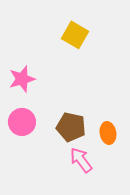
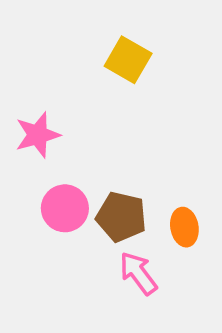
pink circle: (22, 122) -> (65, 208), moved

